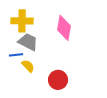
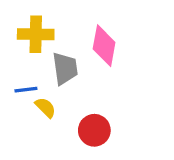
gray trapezoid: (28, 42) -> (65, 68), moved, turned 55

